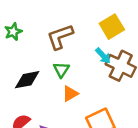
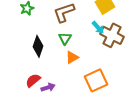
black diamond: (27, 80) -> (38, 46), turned -60

